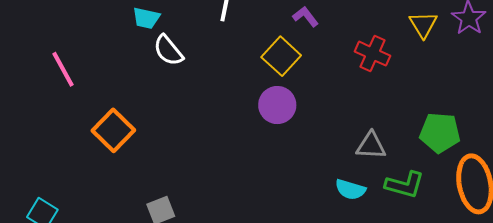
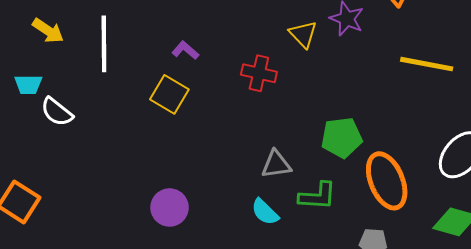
purple circle: (277, 105) -> (170, 207), moved
cyan semicircle: (350, 189) -> (265, 212), turned 40

